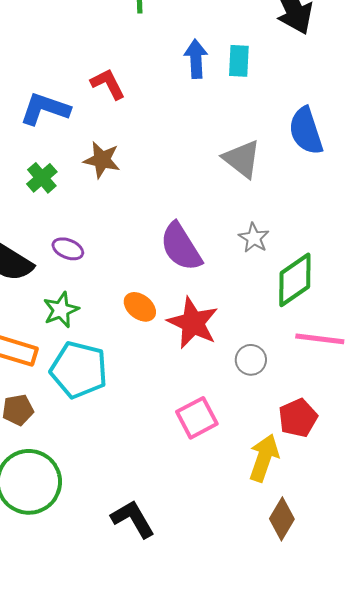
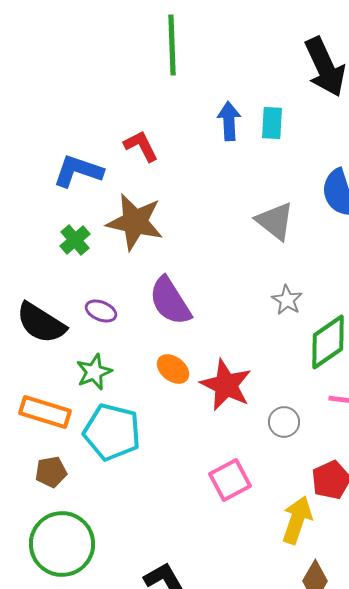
brown star: (102, 160) -> (135, 222), size x1.5
purple semicircle: (181, 247) -> (170, 301), moved

